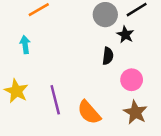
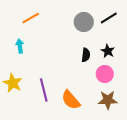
black star: (125, 35) -> (108, 51), moved
brown star: (135, 112) -> (108, 100), turned -30

